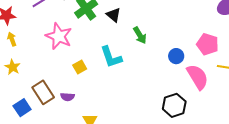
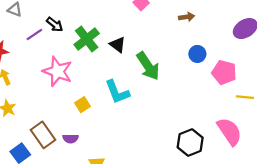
green arrow: (140, 35) -> (148, 66), size x1.5
blue circle: (176, 56) -> (197, 54), moved
pink semicircle: (197, 77) -> (229, 131), moved

